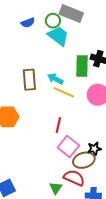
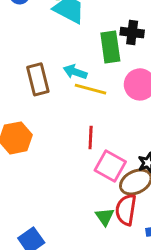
red semicircle: (74, 178) -> (126, 210), turned -95
green triangle: (56, 188) -> (105, 217), moved

